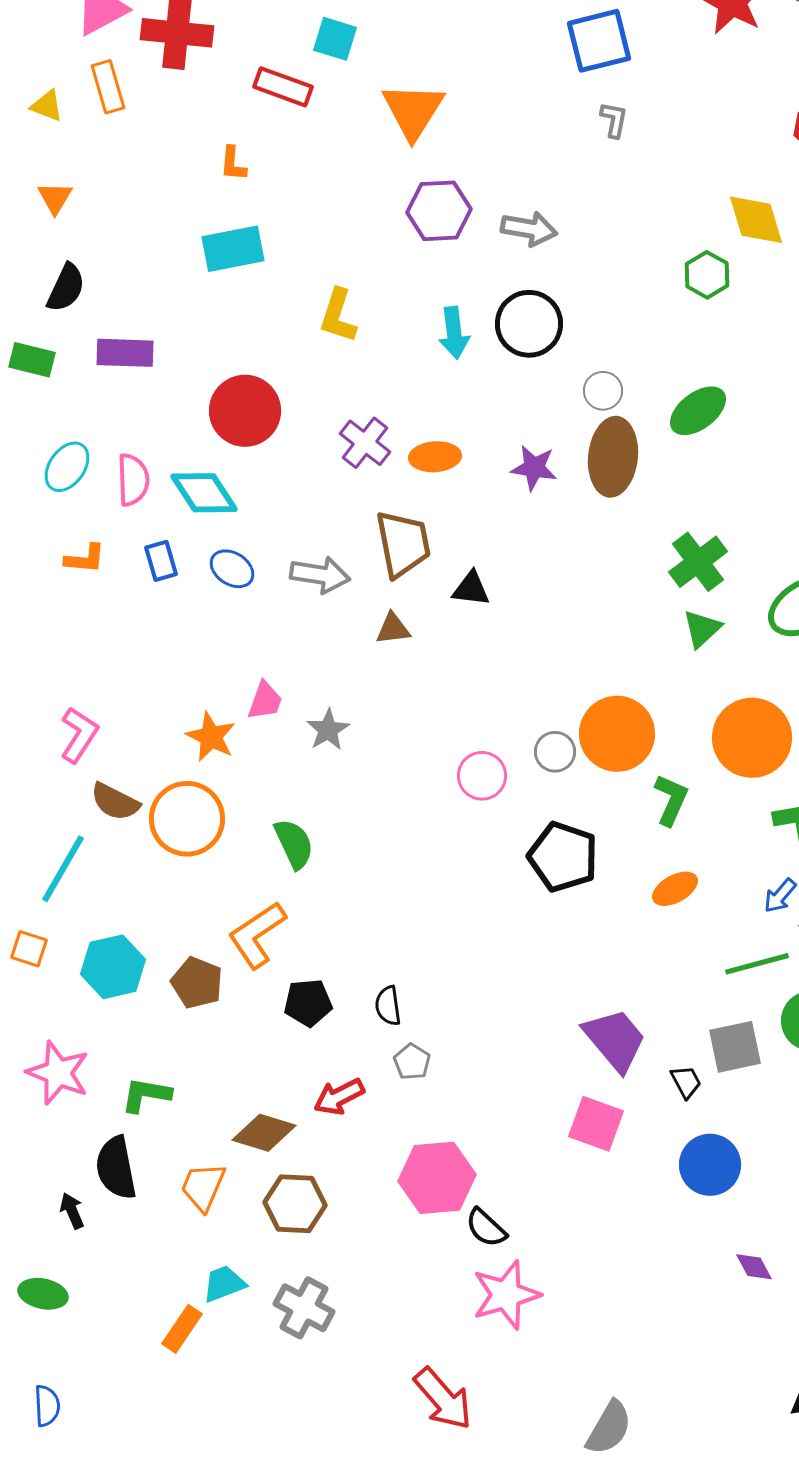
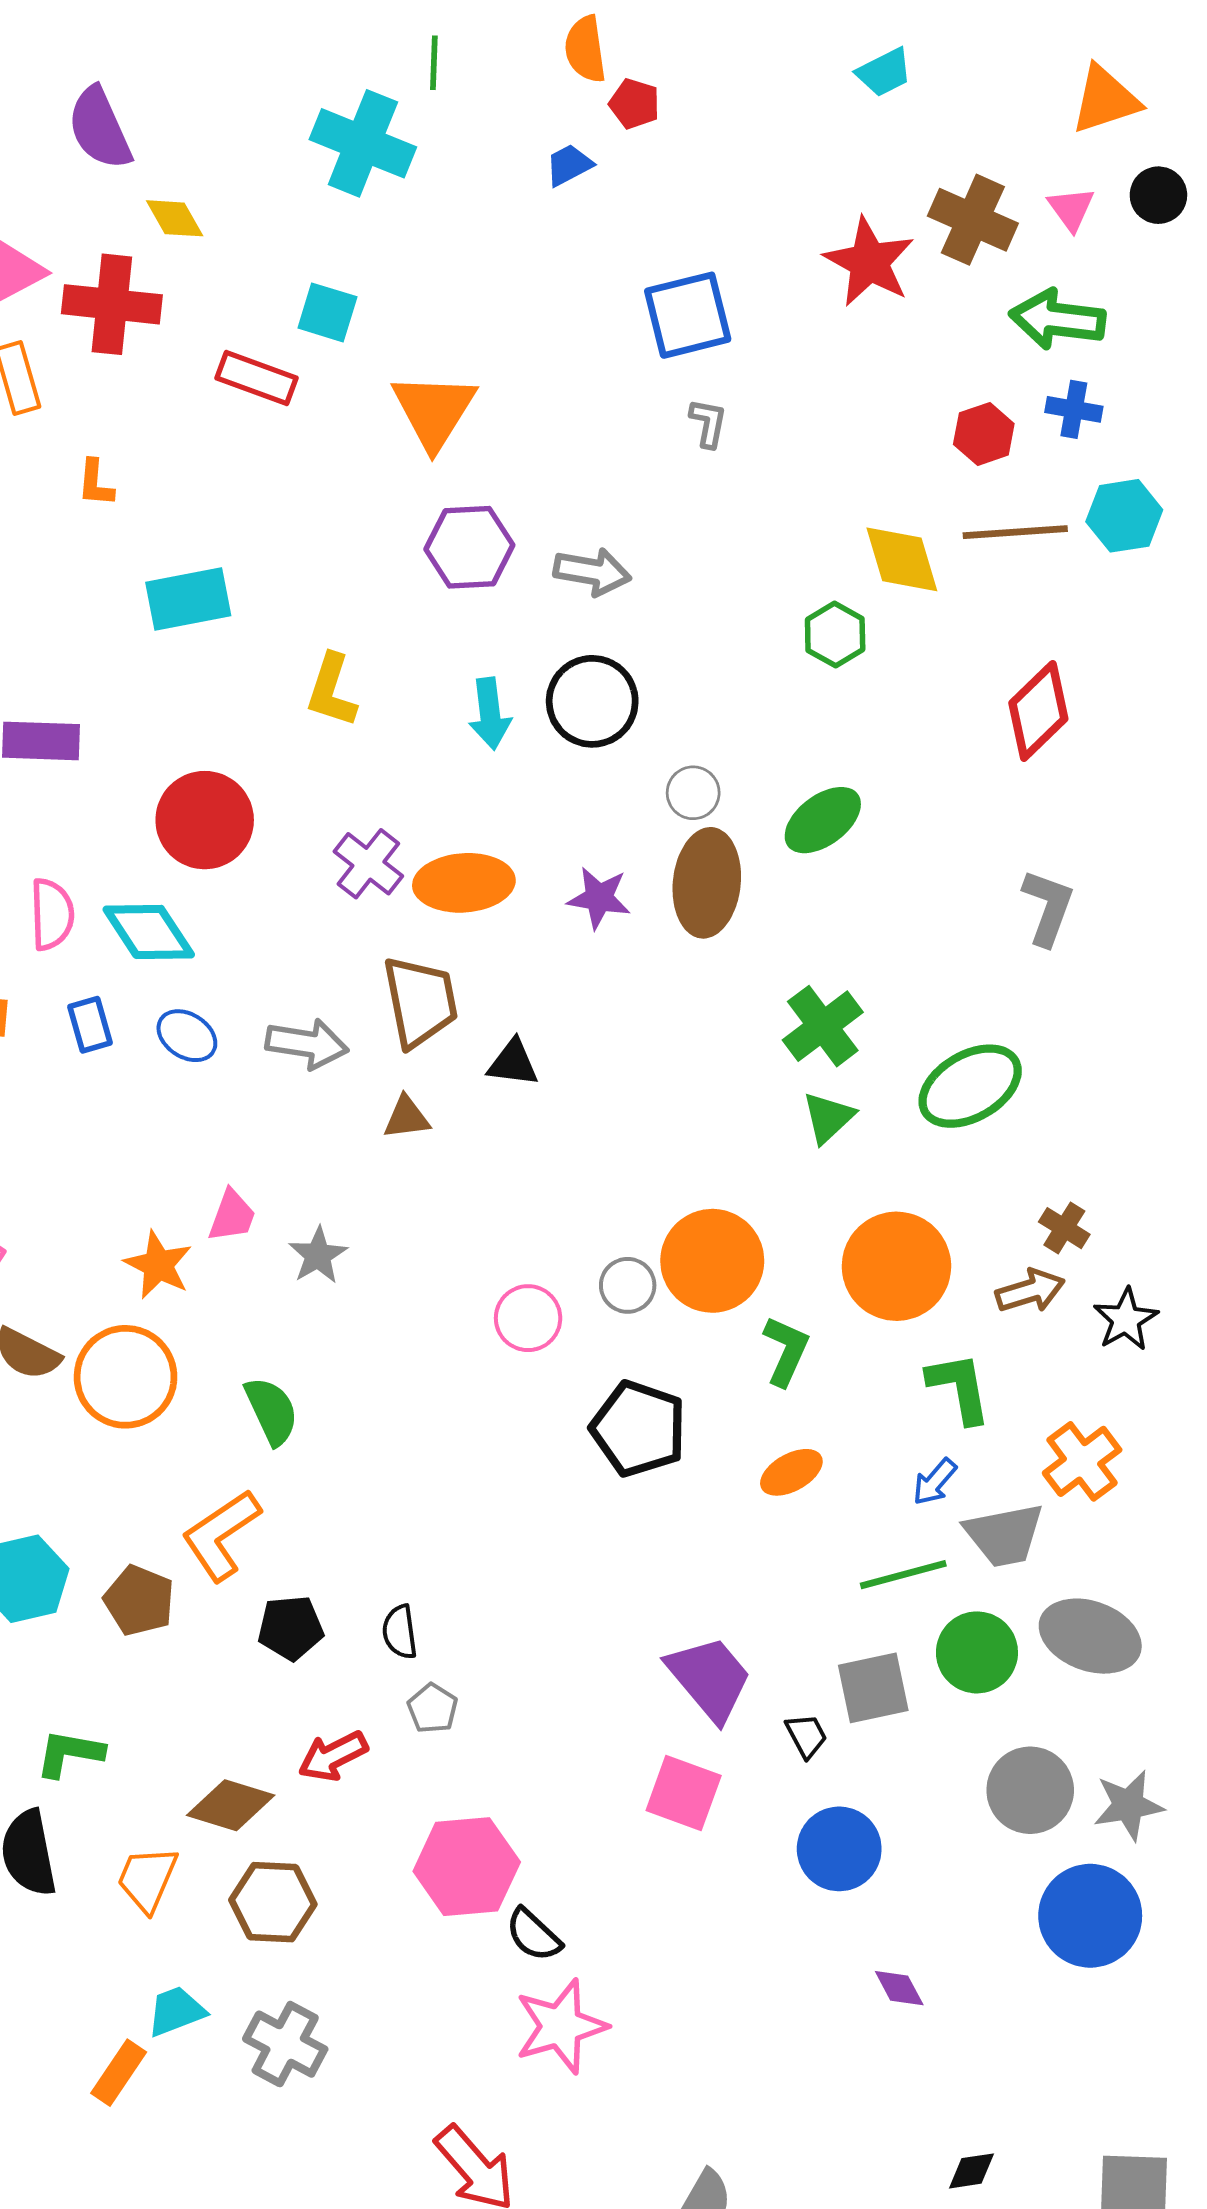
orange L-shape: (233, 164) -> (95, 483), moved
orange ellipse: (435, 457) -> (464, 883), size x1.4

